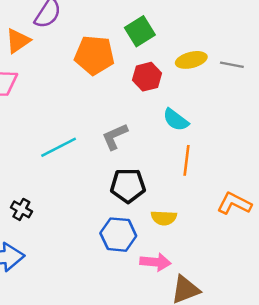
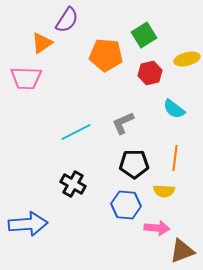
orange line: (186, 160) -> (175, 158), moved
black cross: (21, 209) -> (73, 184), moved, size x1.4

